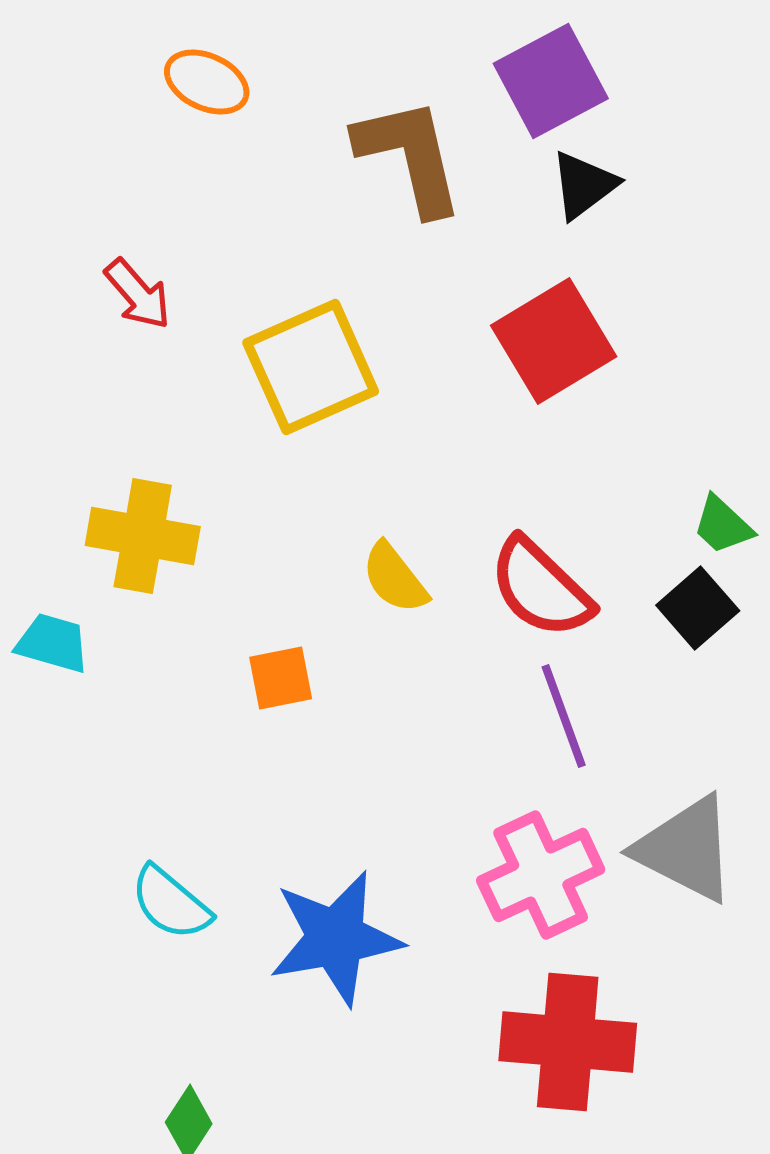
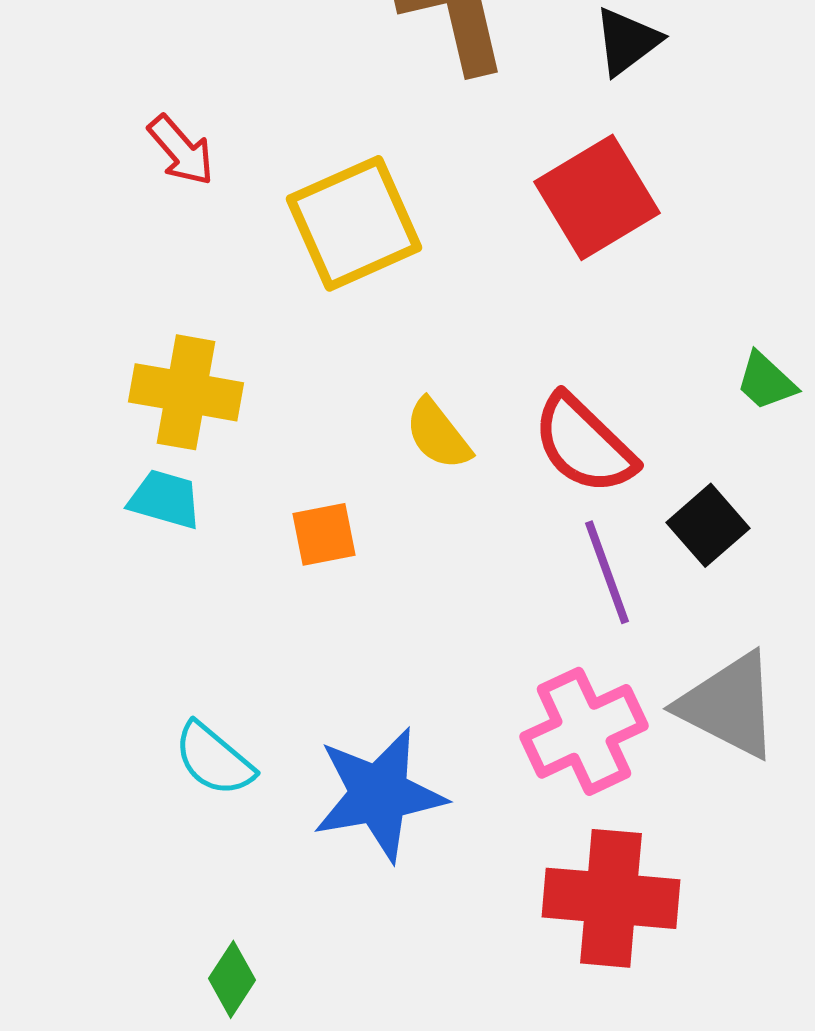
black square: (698, 608) -> (708, 525), moved
cyan trapezoid: (53, 643) -> (165, 499), moved

